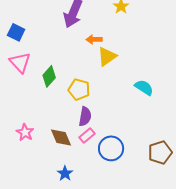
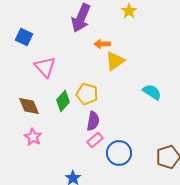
pink triangle: (20, 62) -> (45, 67), moved
green diamond: (49, 76) -> (63, 101), moved
brown diamond: (61, 137) -> (29, 106), moved

